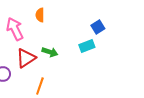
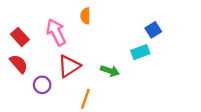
green arrow: (50, 52) -> (110, 71), moved

